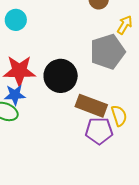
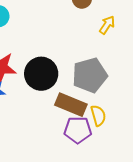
gray pentagon: (107, 52) -> (90, 75), moved

